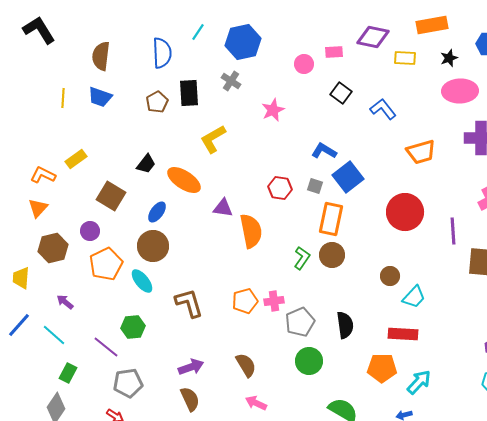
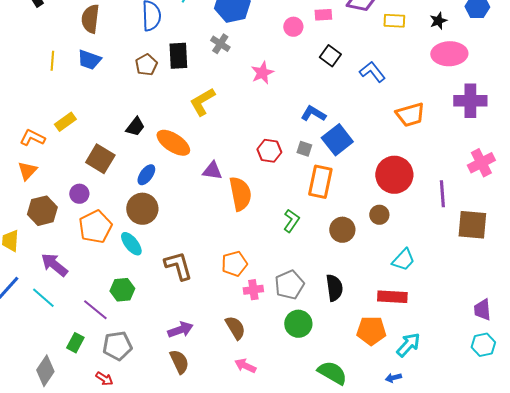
brown circle: (332, 255) -> (342, 230), moved
brown circle: (390, 276) -> (379, 215), moved
pink cross: (274, 301) -> (253, 290), moved
purple arrow: (65, 302) -> (54, 265), size x1.6
green rectangle: (68, 373) -> (75, 343), moved

